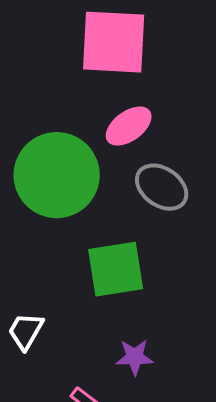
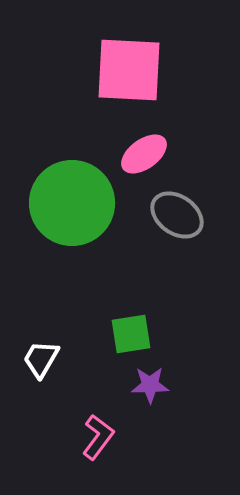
green square: (116, 269) -> (131, 334), moved, size x0.7

